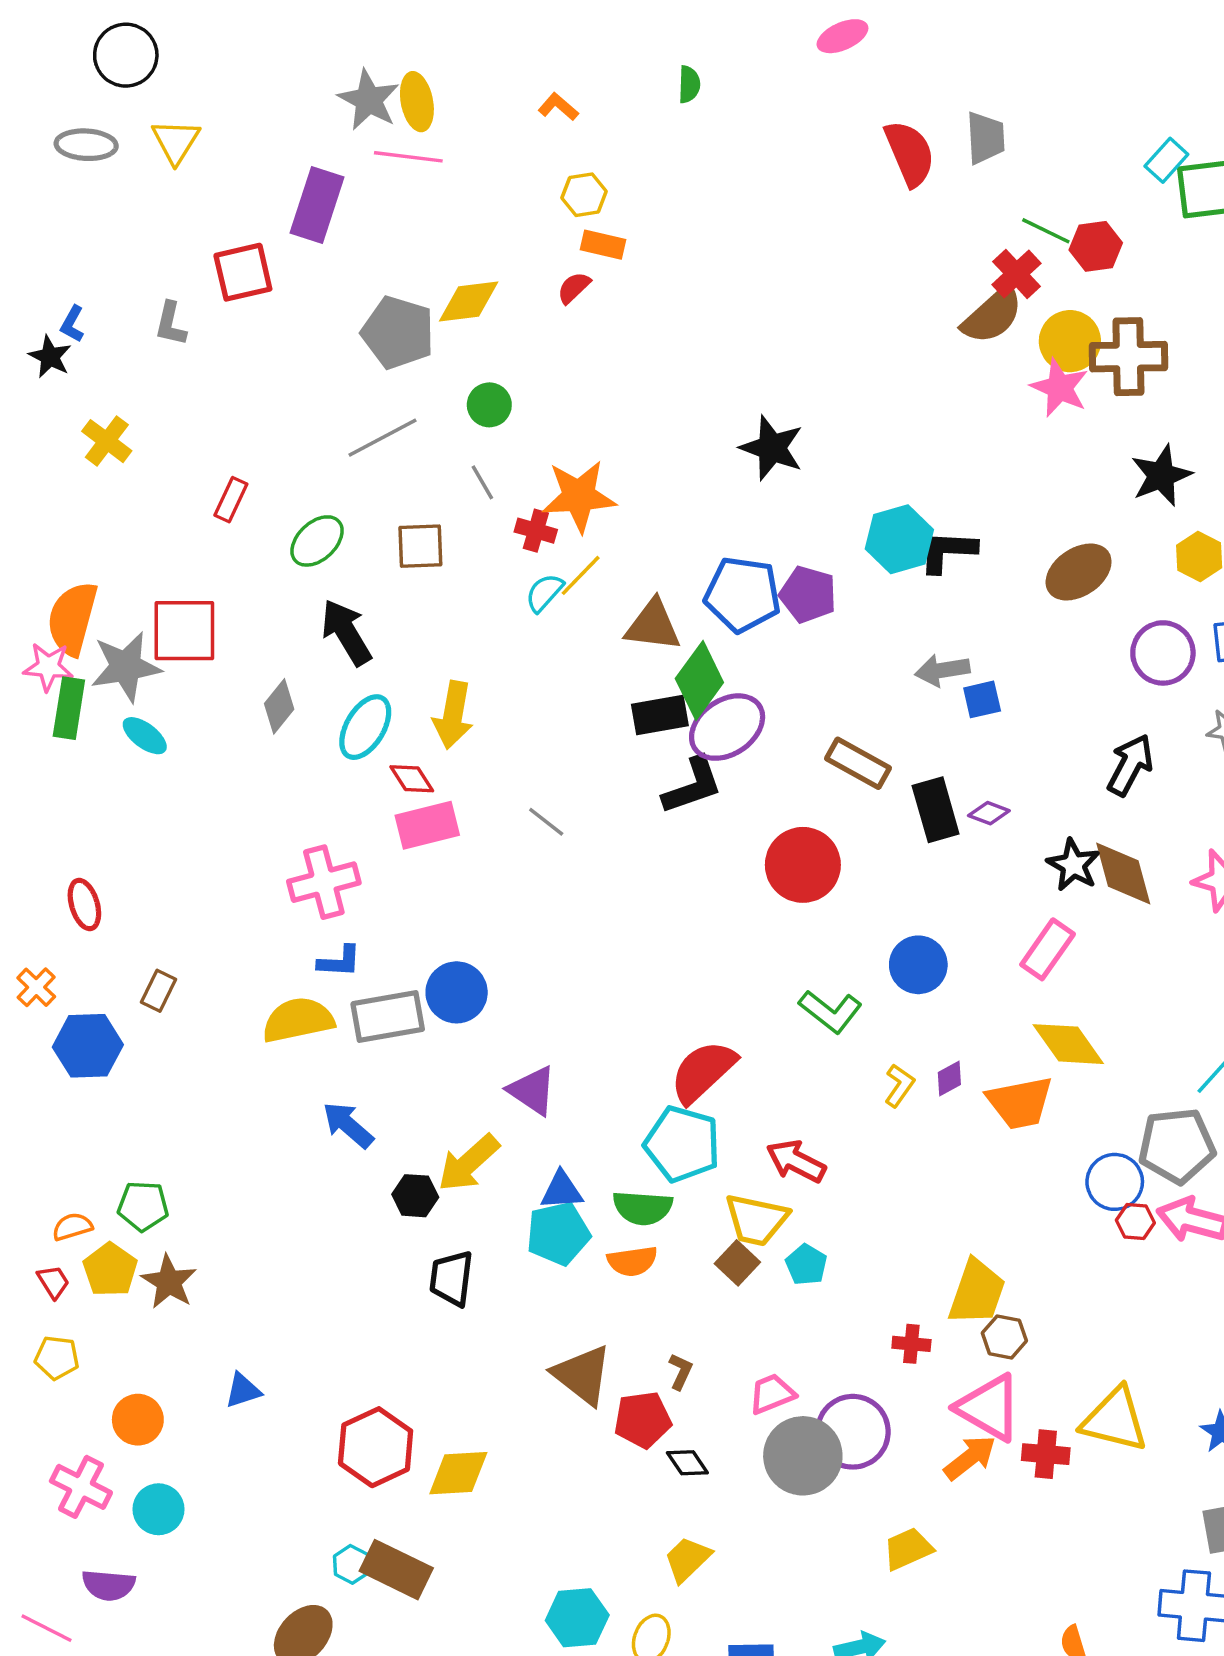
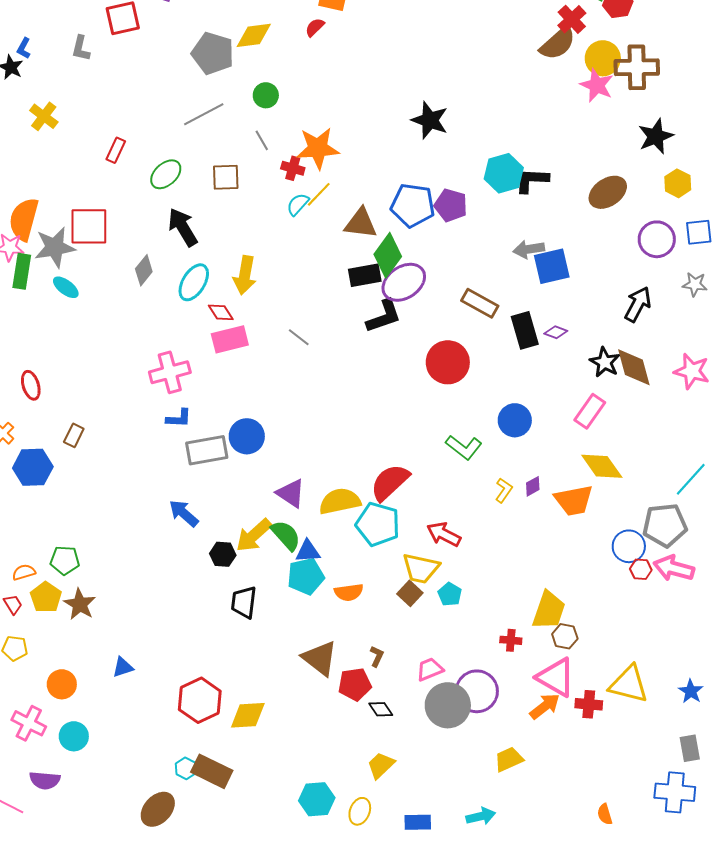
blue square: (982, 699) -> (552, 266), size x1.6
yellow semicircle: (298, 1020) -> (340, 501), moved
green semicircle: (643, 1208) -> (286, 535), moved, turned -136

